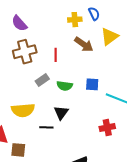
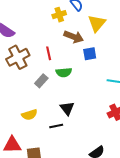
blue square: (92, 84) -> (90, 54), moved
green semicircle: (65, 86) -> (64, 72), moved
yellow semicircle: (23, 110) -> (29, 115), size x0.7

